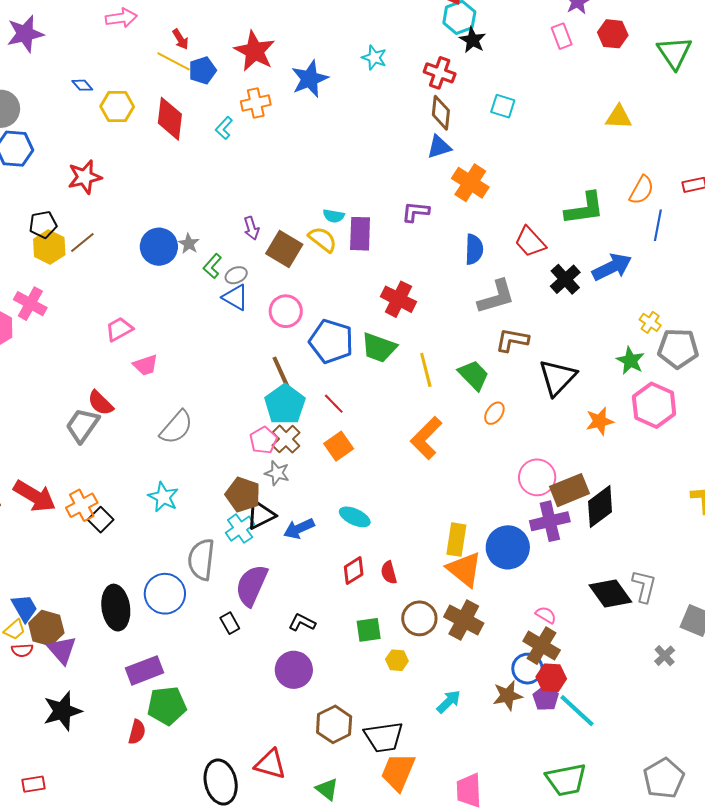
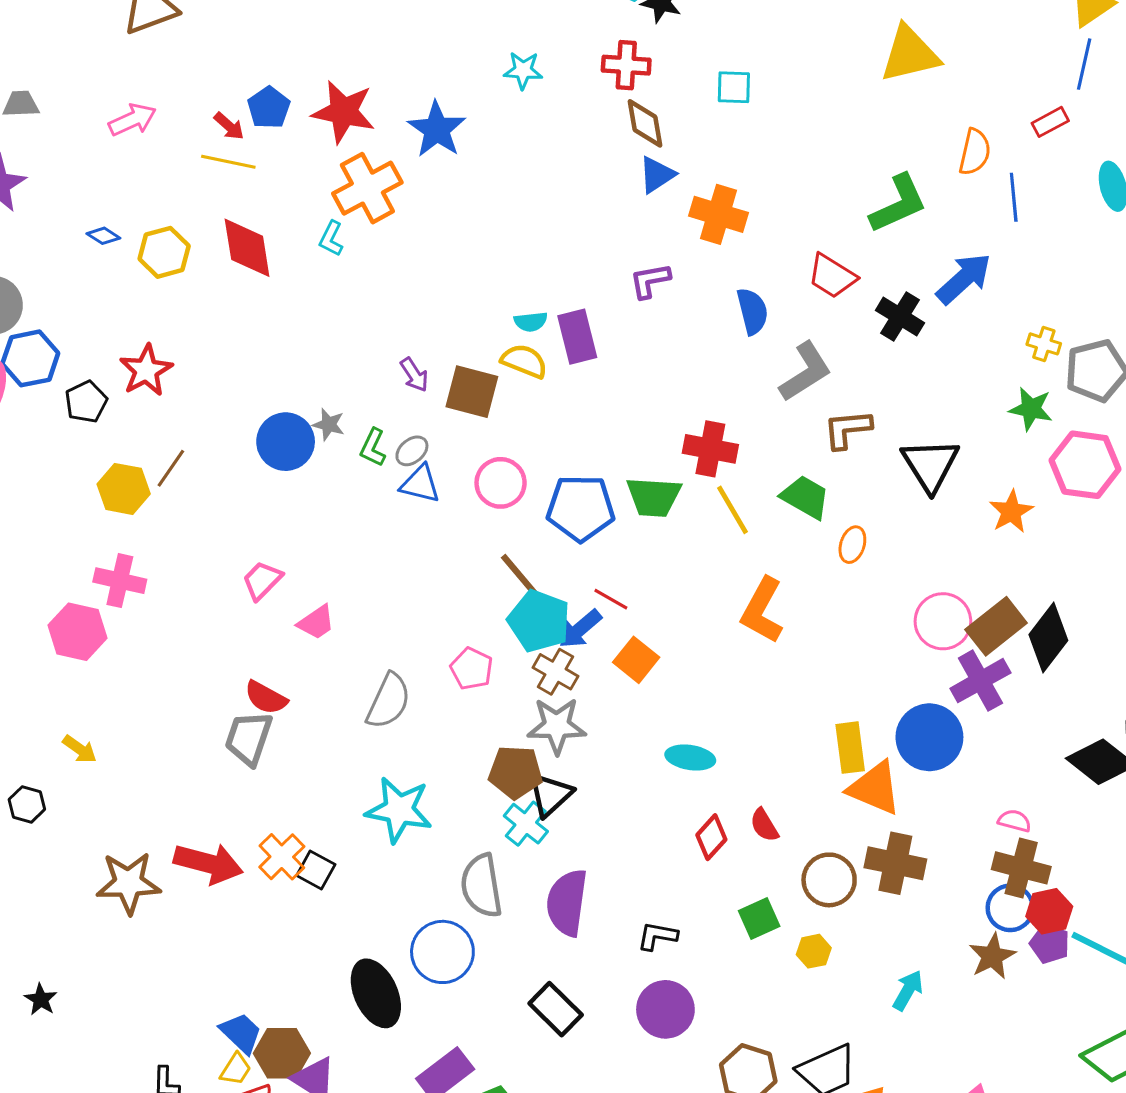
blue pentagon: (202, 70) -> (269, 108), moved
orange cross: (256, 103) -> (367, 188), size x1.5
yellow triangle: (619, 117) -> (910, 54), size x1.5
black pentagon: (43, 225) -> (86, 402), moved
red cross: (398, 299) -> (710, 449), moved
pink pentagon: (263, 440) -> (472, 669), moved
gray star: (277, 473) -> (557, 726), size x1.5
cyan star: (163, 497) -> (399, 810), size x1.4
blue arrow: (299, 529) -> (580, 629), moved
black rectangle: (230, 623) -> (556, 1009), moved, size x1.6

